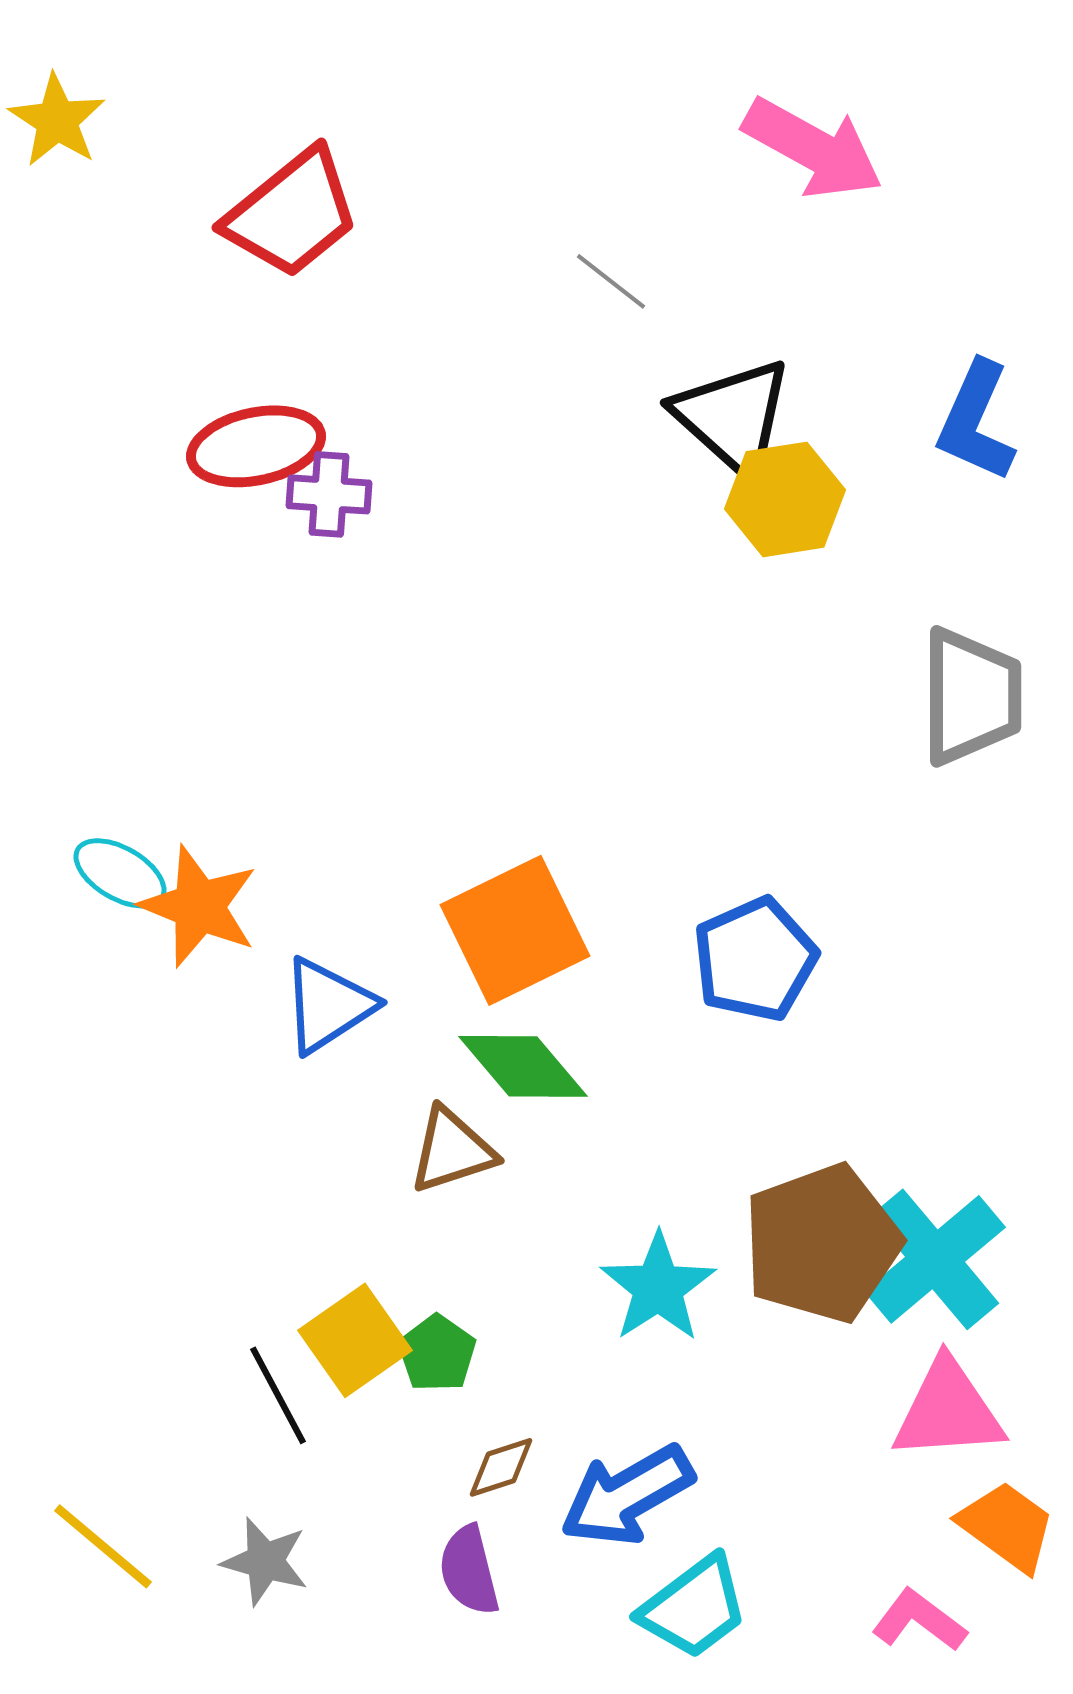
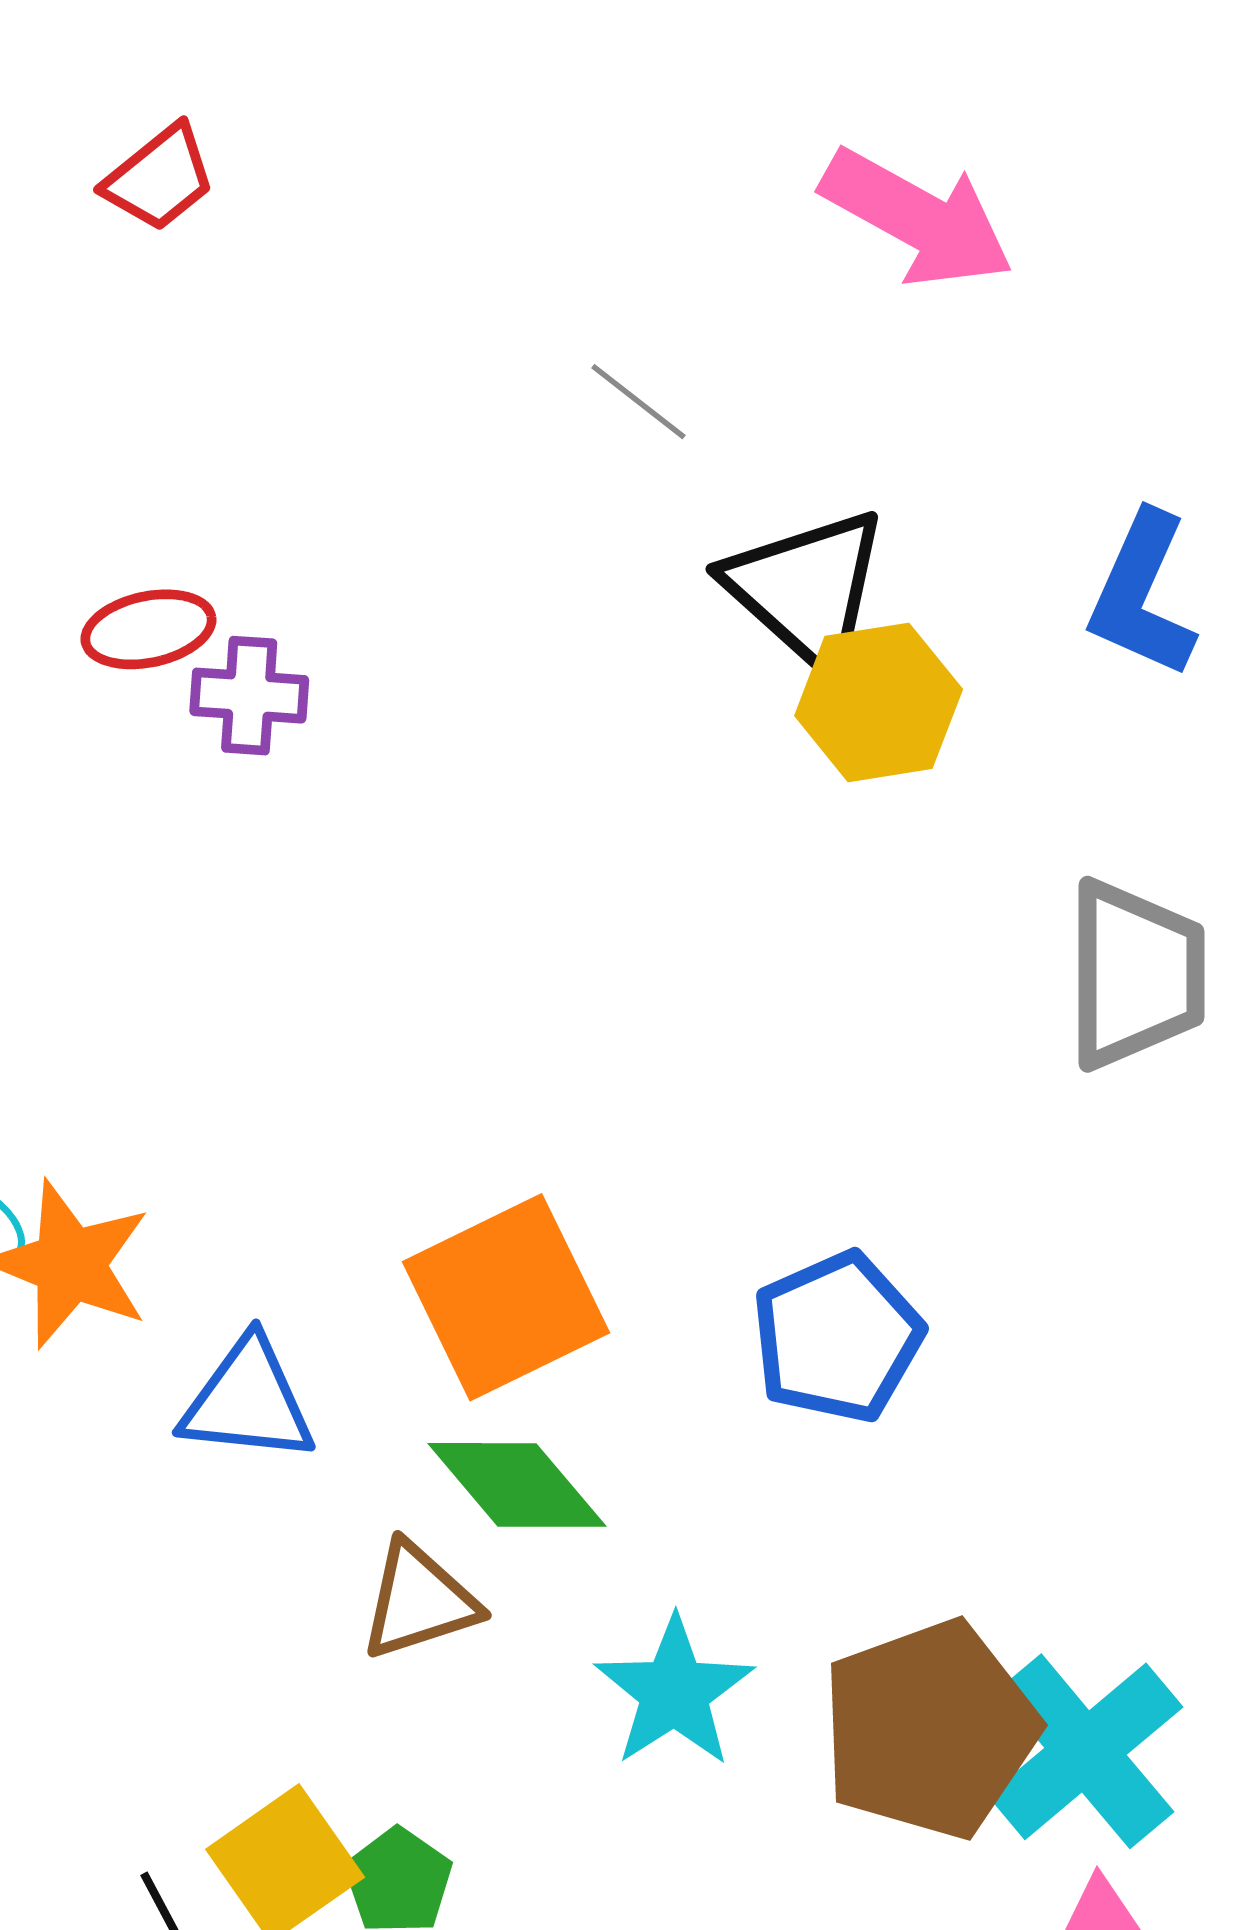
red trapezoid: (292, 213) -> (160, 178), moved, size x0.6
red ellipse: (256, 446) -> (148, 629), size x0.7
blue triangle: (328, 1005) -> (248, 1401), turned 39
cyan star: (658, 1287) -> (674, 1692), moved

